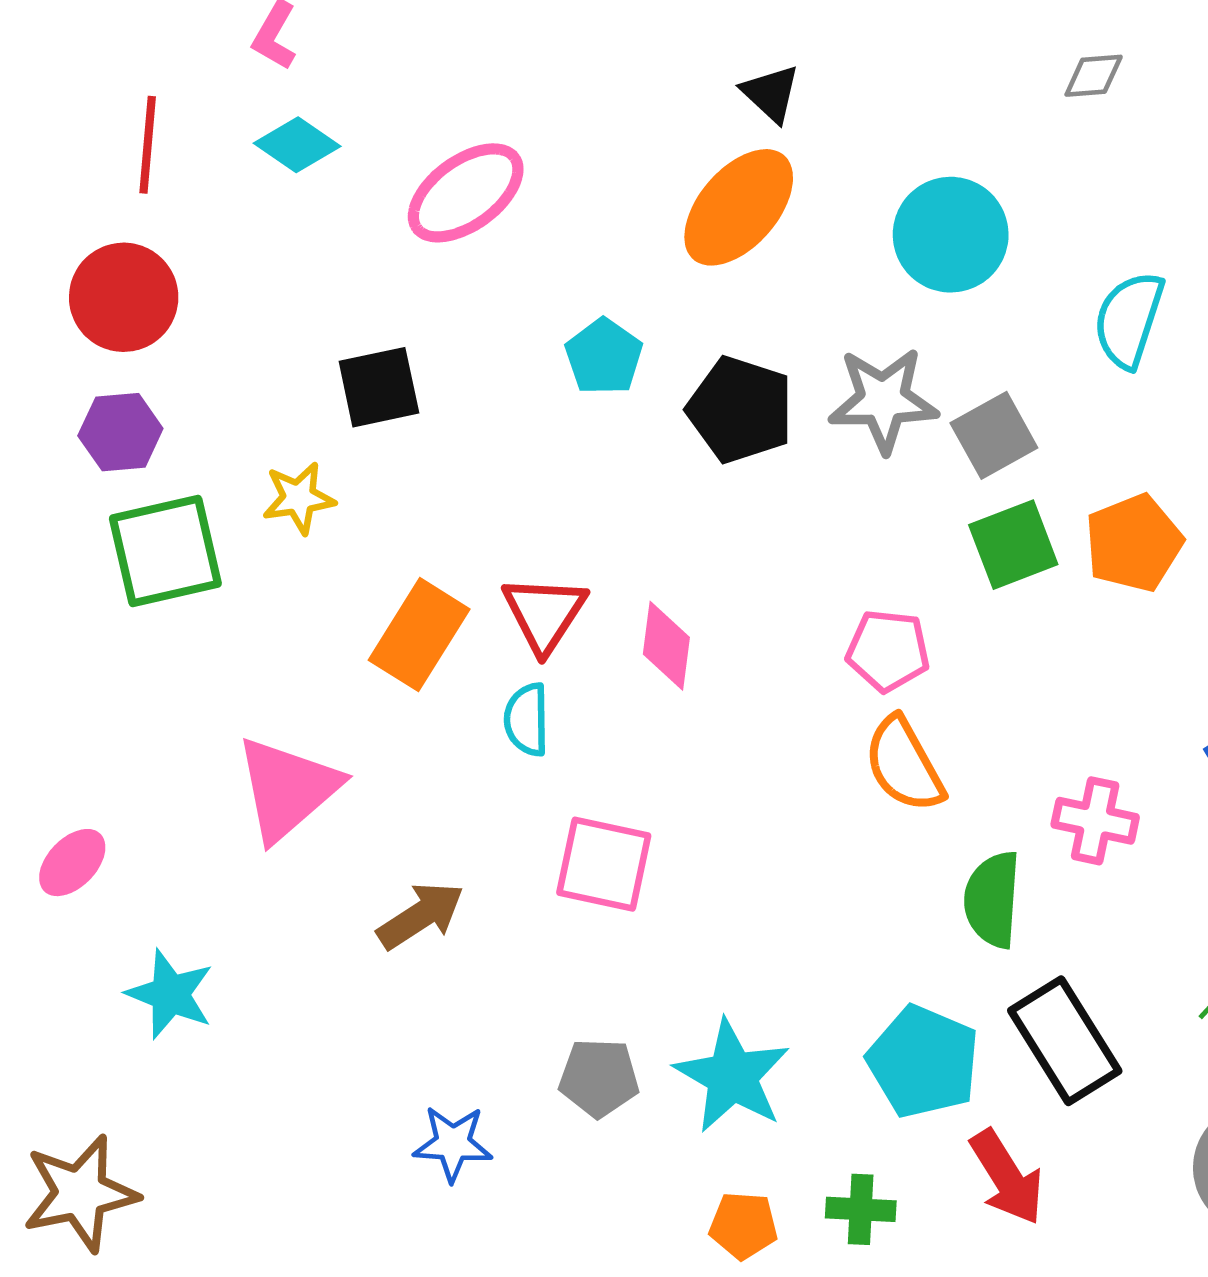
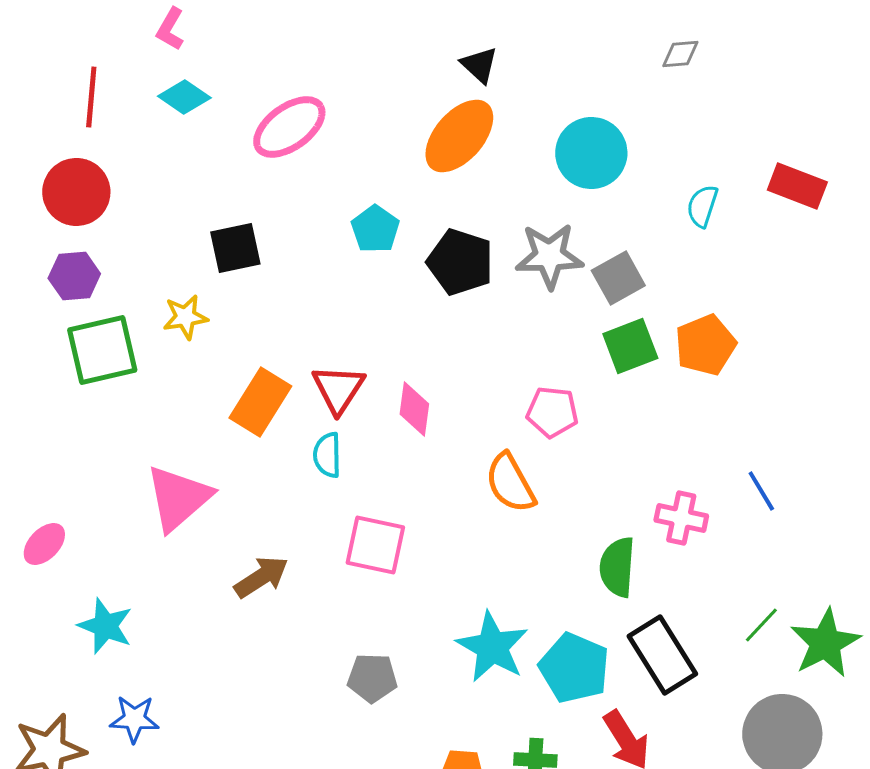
cyan semicircle: (1129, 320) -> (702, 206), size x0.7
orange semicircle: (904, 765) -> (510, 483), moved
cyan star: (732, 1076) -> (492, 647), moved
blue star: (453, 1144) -> (134, 719), moved

